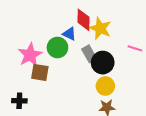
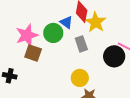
black circle: (103, 63) -> (114, 56), moved
yellow circle: (105, 86) -> (80, 78), moved

